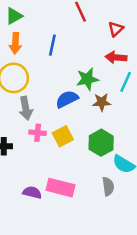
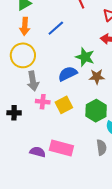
blue line: (52, 45) -> (56, 28), turned 36
green star: (87, 79) -> (85, 57), turned 30

